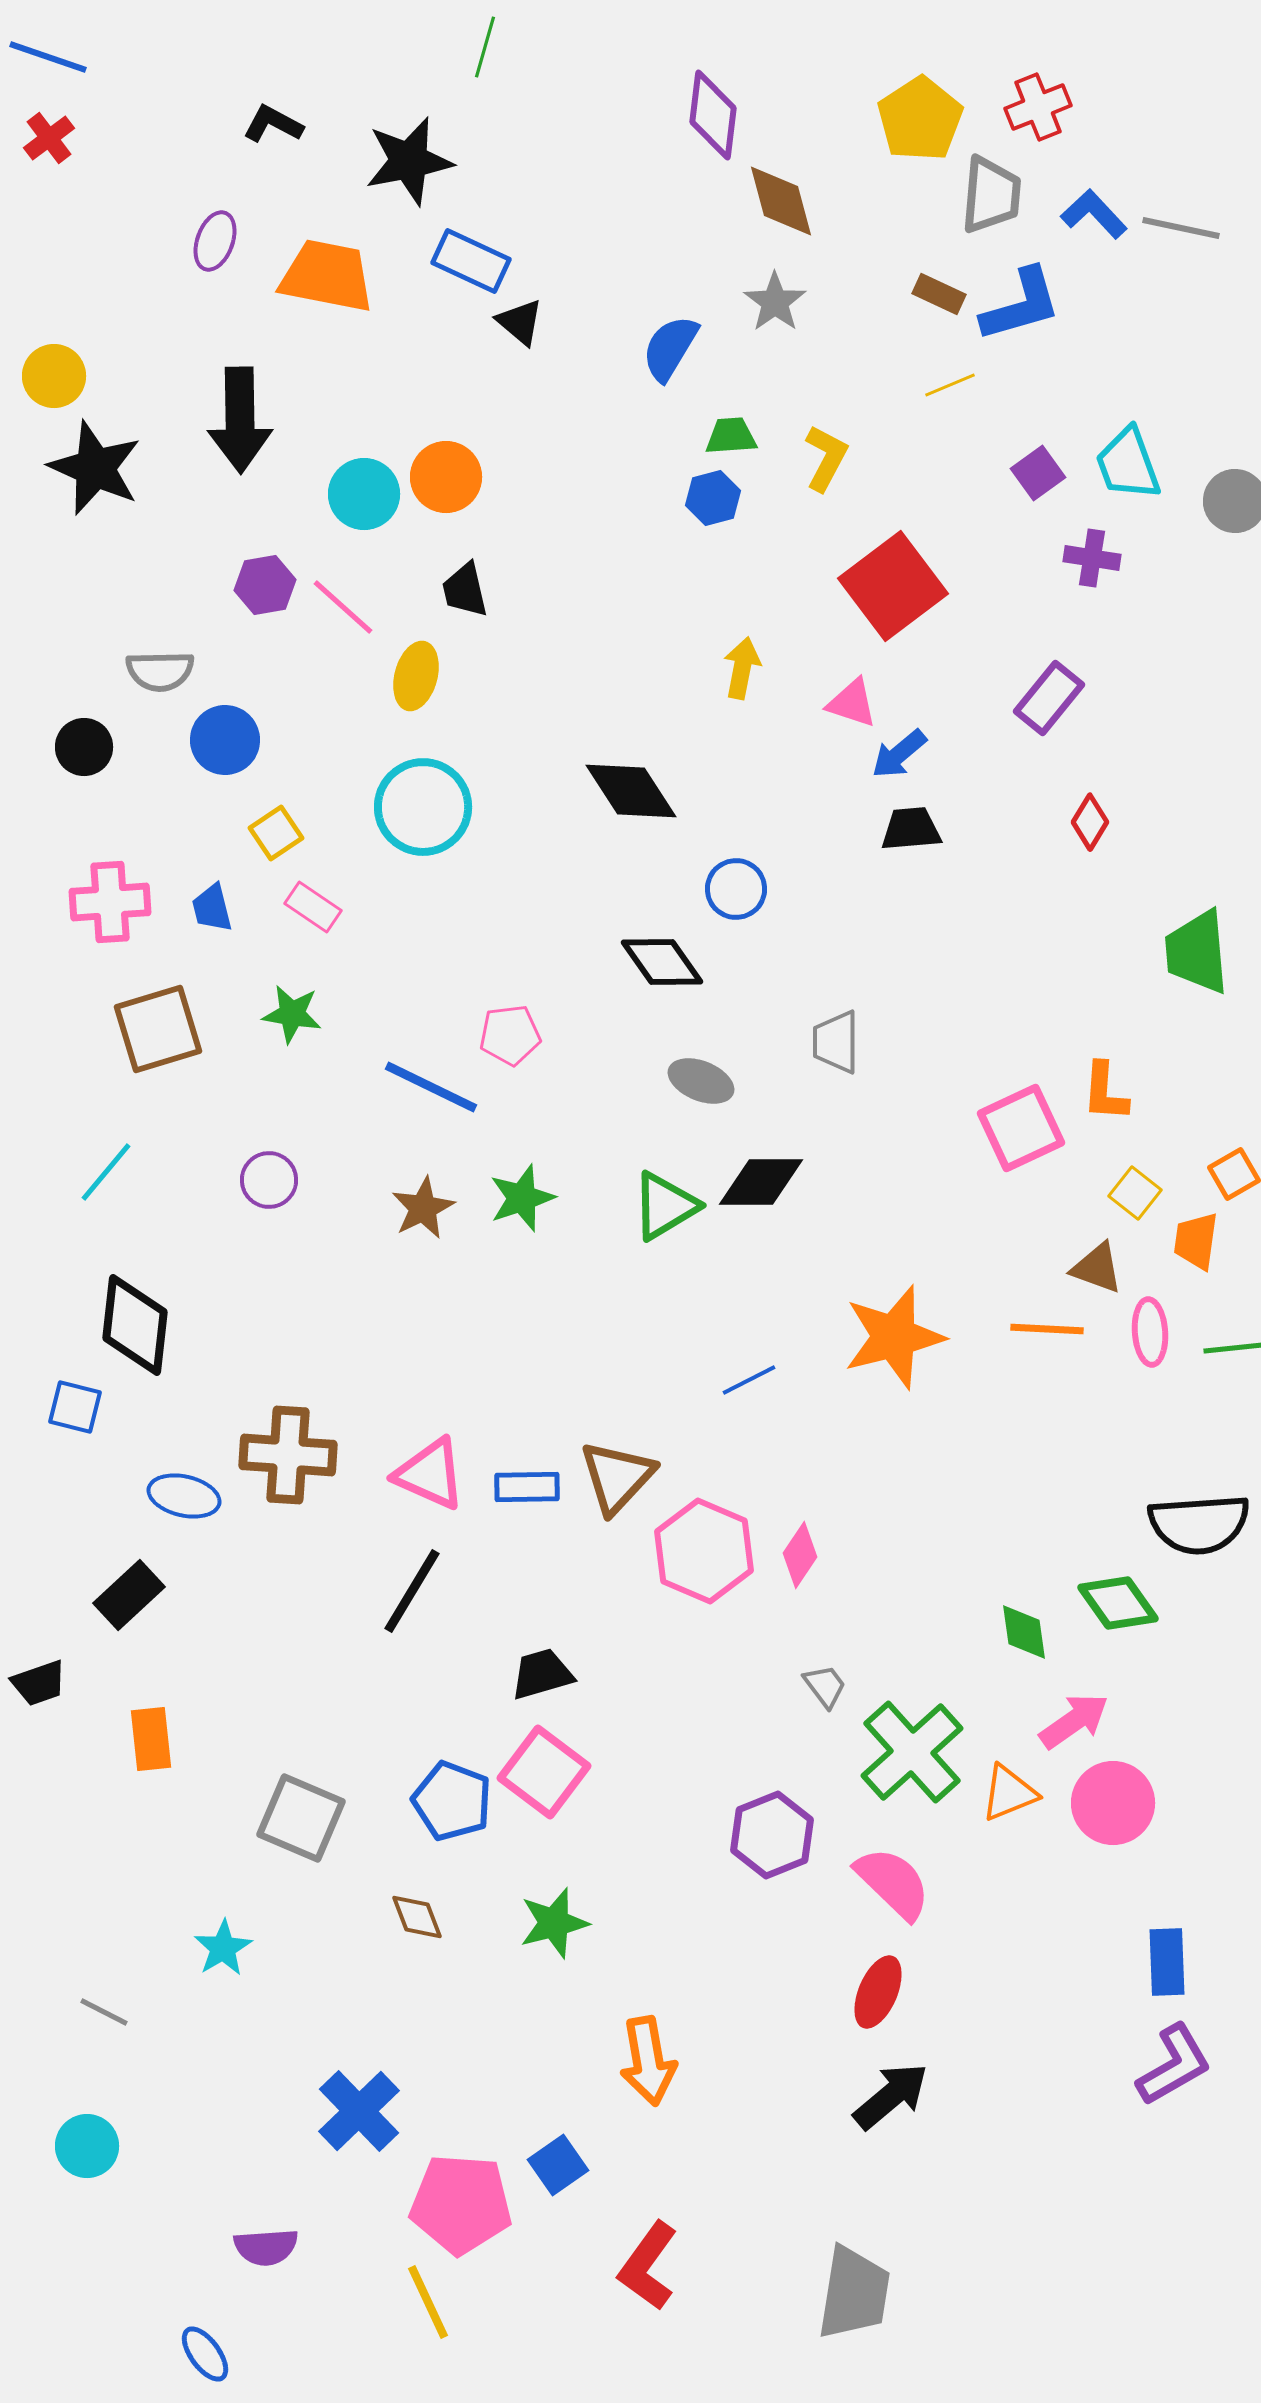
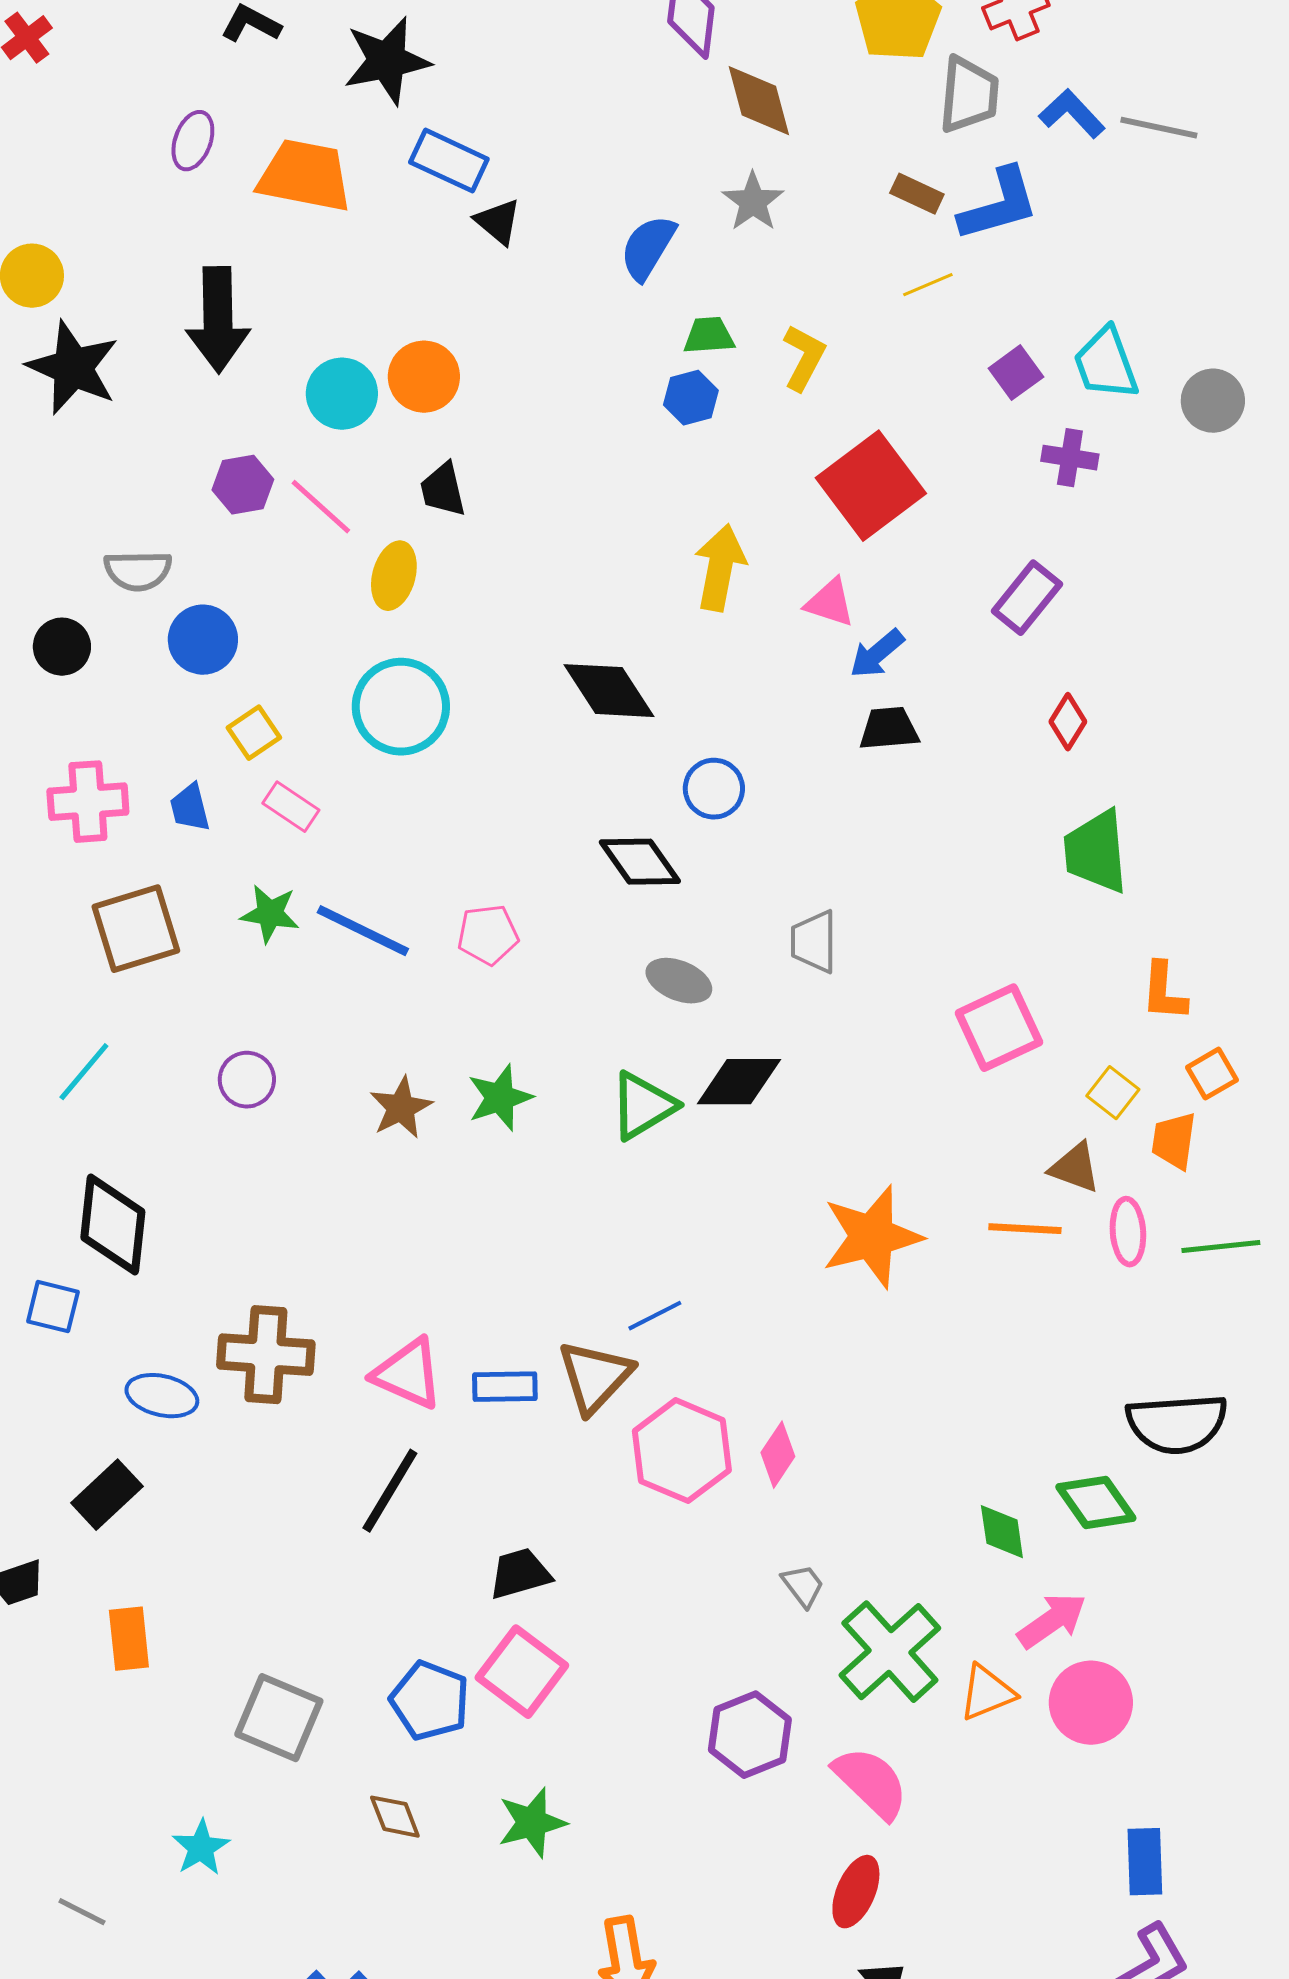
yellow arrow: (742, 668) -> (720, 568), size x1.4
green trapezoid: (1197, 952) -> (1096, 852), moved
blue line: (431, 1087) -> (363, 931), moved
orange L-shape: (1105, 1092) -> (1164, 992), moved
blue line: (749, 1380) -> (655, 1316), moved

